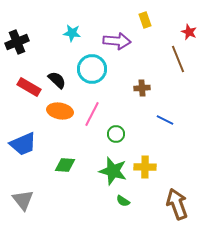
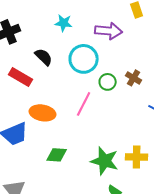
black semicircle: (57, 80) -> (44, 57), moved
brown cross: (142, 88) -> (134, 78), turned 35
orange ellipse: (60, 111) -> (43, 113), moved
green circle: (116, 134) -> (108, 82), moved

